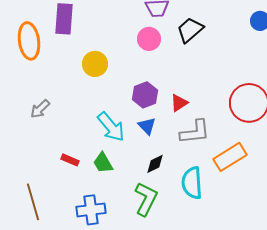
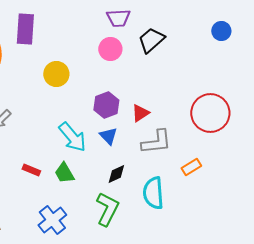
orange rectangle: (230, 157) -> (191, 167), size x0.6
blue cross: (91, 210) -> (52, 220), turned -32

